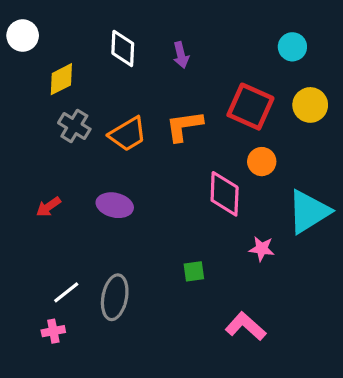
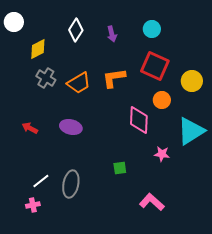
cyan circle: (292, 47) -> (152, 29), moved
white diamond: (123, 48) -> (76, 30), turned 30
yellow circle: (310, 105) -> (192, 81), moved
red arrow: (48, 207) -> (30, 128), turned 63

